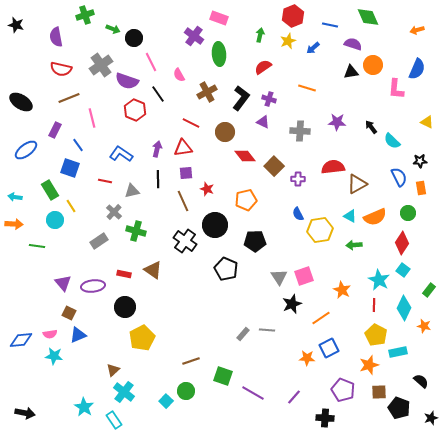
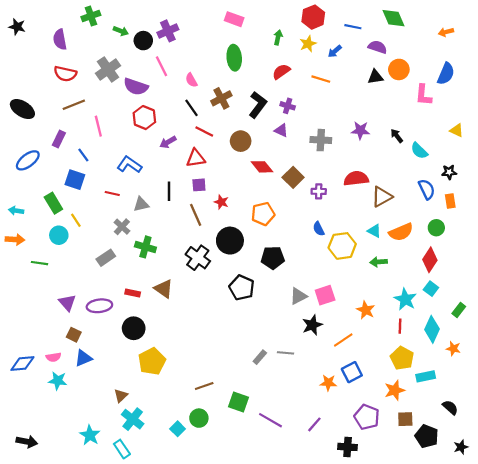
purple cross: (194, 36) -> (168, 31), moved, turned 30
orange line: (307, 88) -> (321, 79), moved
black line: (158, 94) -> (191, 108), moved
purple arrow: (157, 149) -> (168, 142), moved, turned -133
gray triangle: (279, 277) -> (298, 296), turned 36

